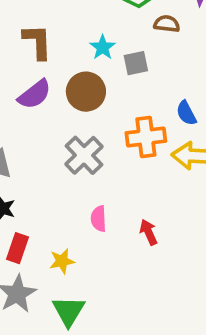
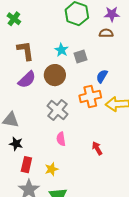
brown semicircle: (167, 24) -> (106, 33), moved
blue semicircle: (186, 113) -> (102, 76), moved, turned 64
pink semicircle: (99, 219) -> (61, 139), moved

